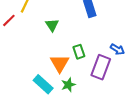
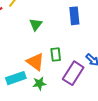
orange triangle: (60, 63) -> (35, 62), turned -36
cyan rectangle: (43, 84) -> (16, 78), turned -72

